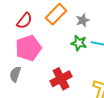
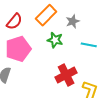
green star: (79, 43) -> (55, 40), moved
red cross: (61, 79) -> (66, 75), moved

